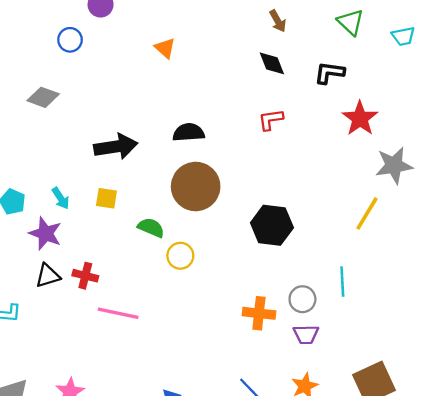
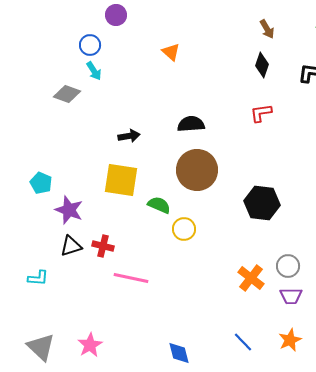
black diamond: (272, 63) -> (262, 65), turned 40
black arrow: (116, 147) -> (129, 136), size x0.6
cyan arrow: (61, 198) -> (94, 71), moved
yellow square: (106, 198) -> (121, 180), size x1.8
orange cross: (259, 313) -> (251, 278), turned 32

